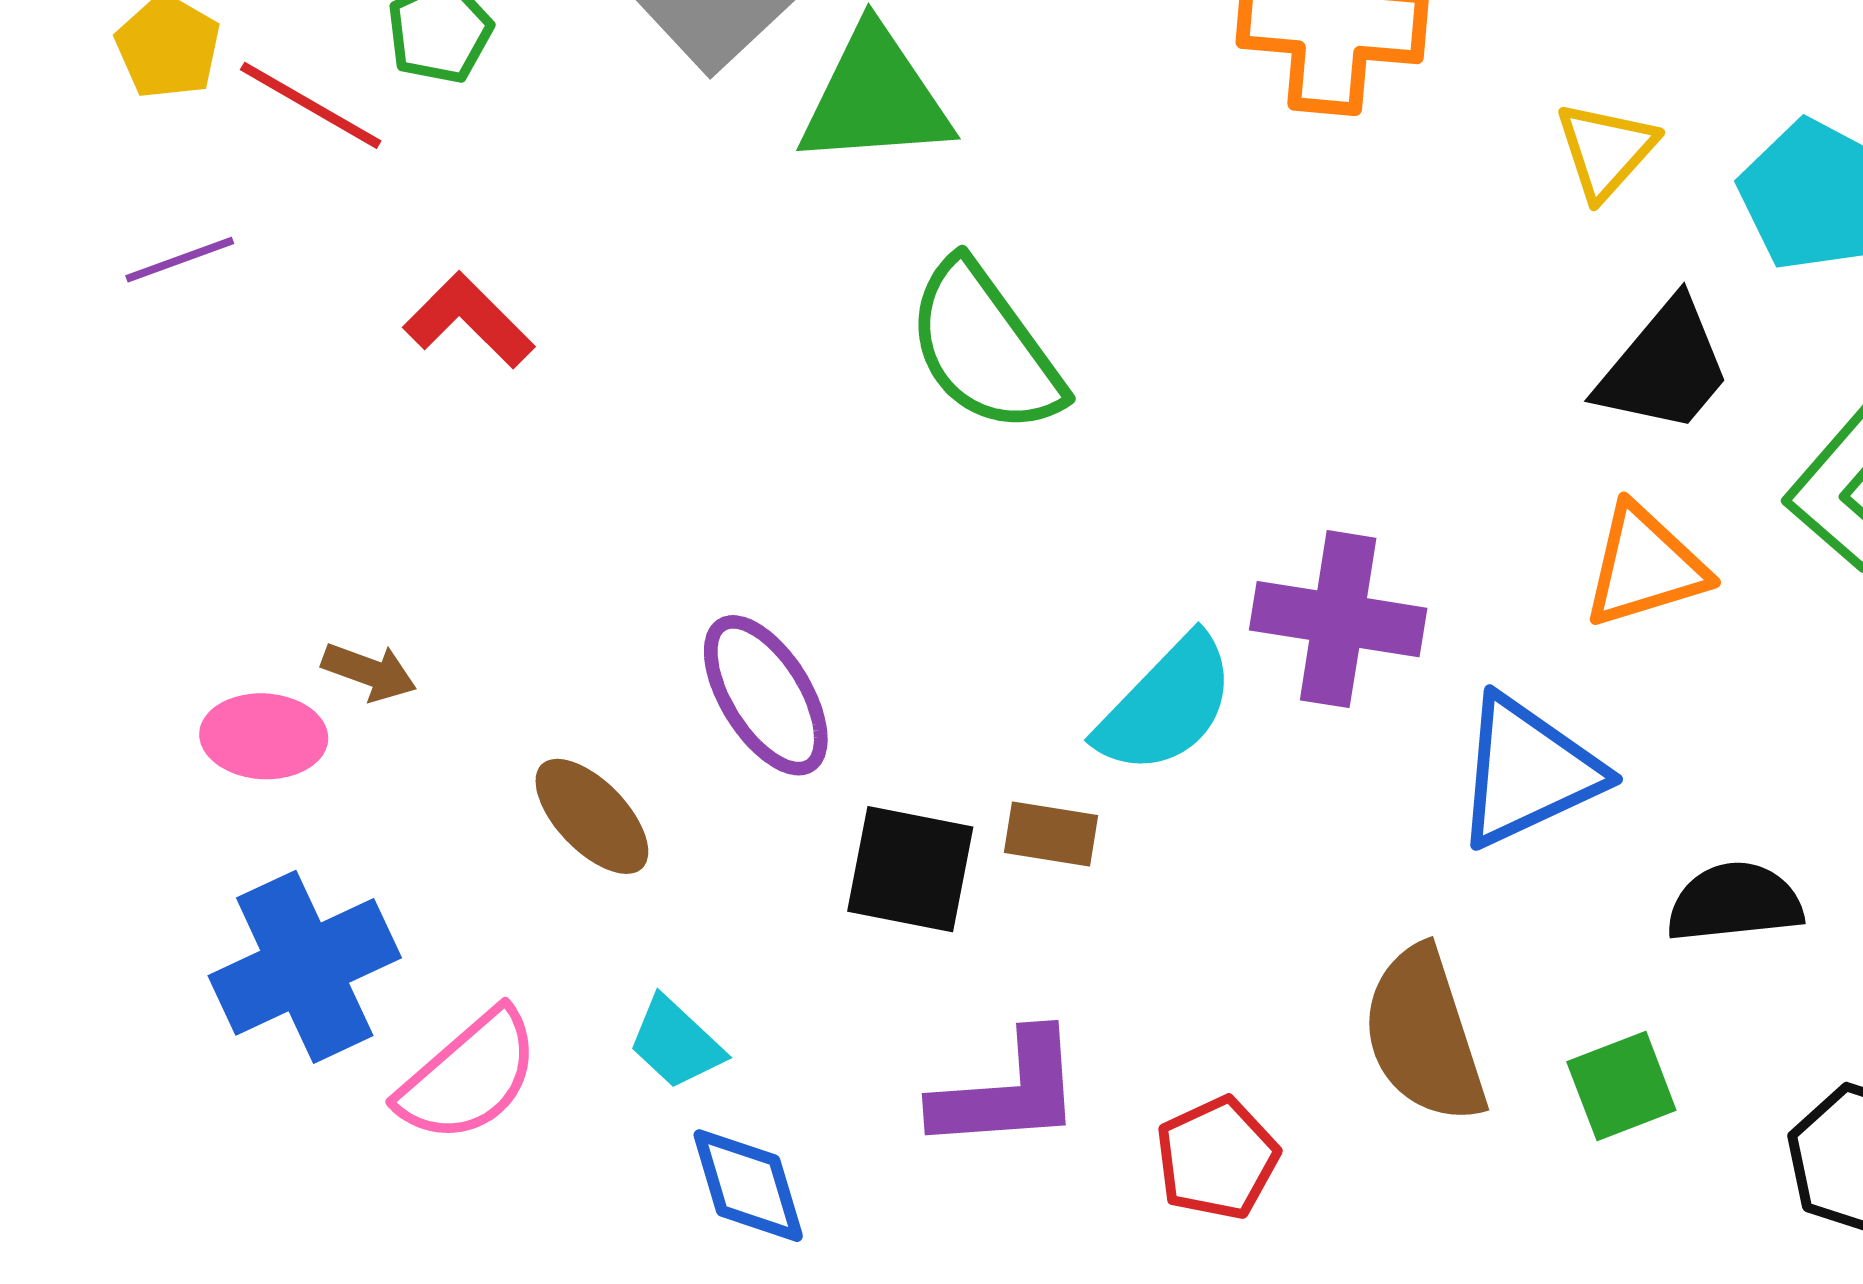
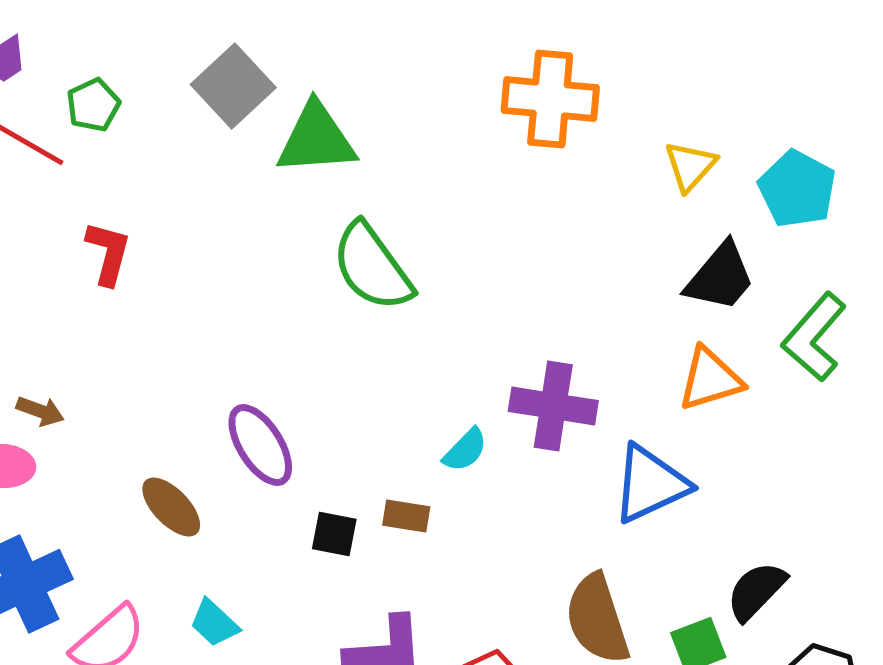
red L-shape: (469, 320) -> (108, 253), turned 60
brown arrow: (369, 672) -> (40, 411), moved
cyan semicircle: (1166, 705) -> (465, 450), size x0.6
black square: (910, 869) -> (334, 534), size x0.7
black semicircle: (1735, 902) -> (756, 591), moved, turned -40

